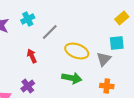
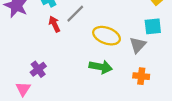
red arrow: (32, 56) -> (54, 24), moved
purple cross: (28, 86) -> (38, 69), moved

